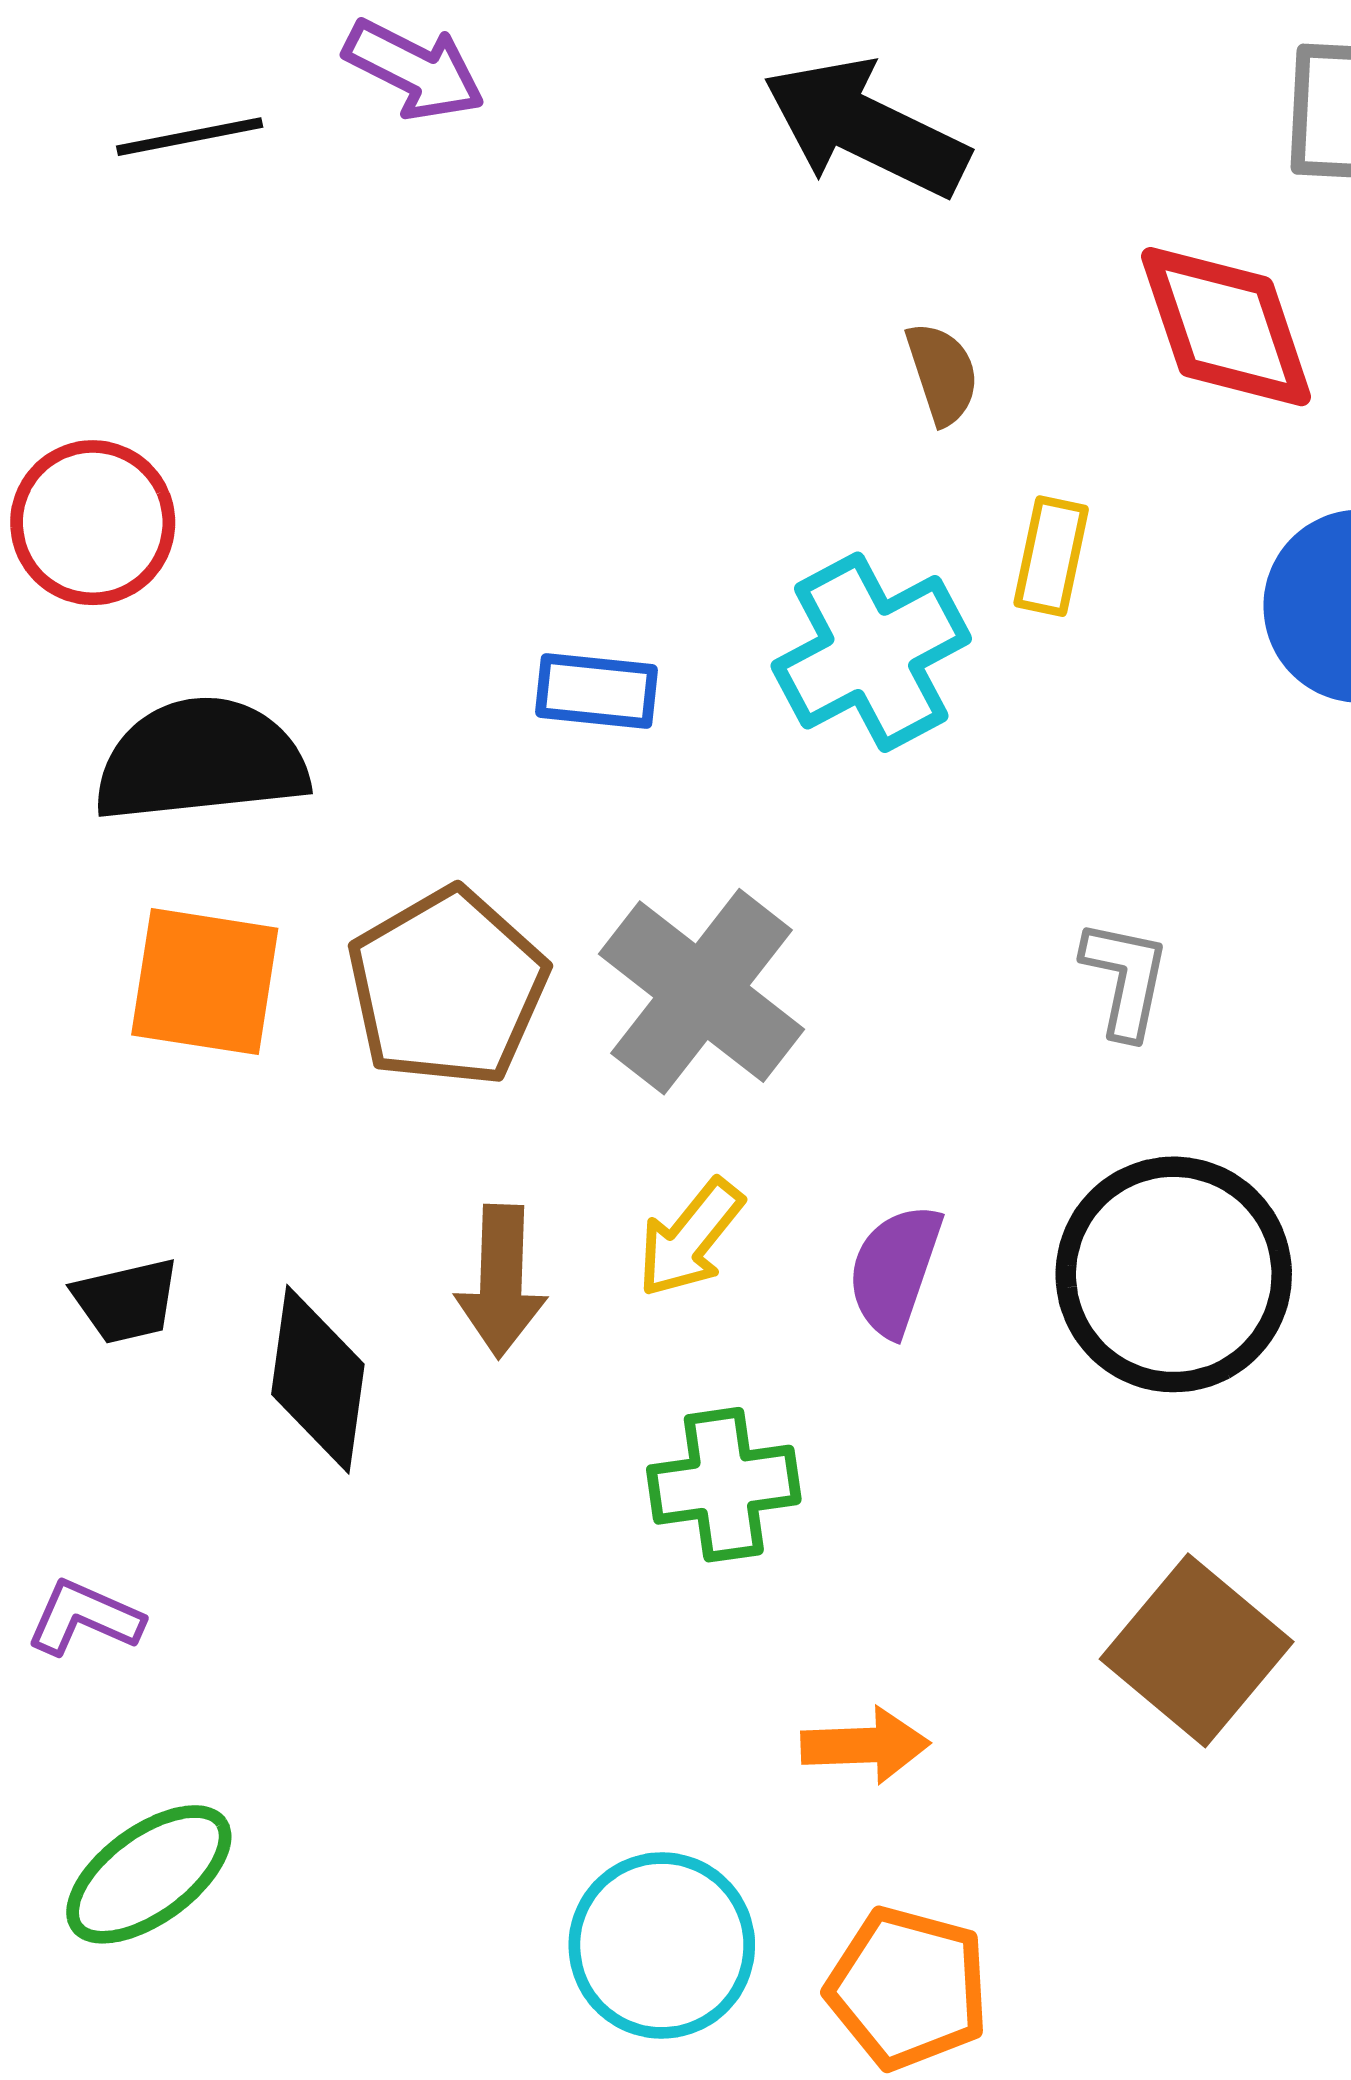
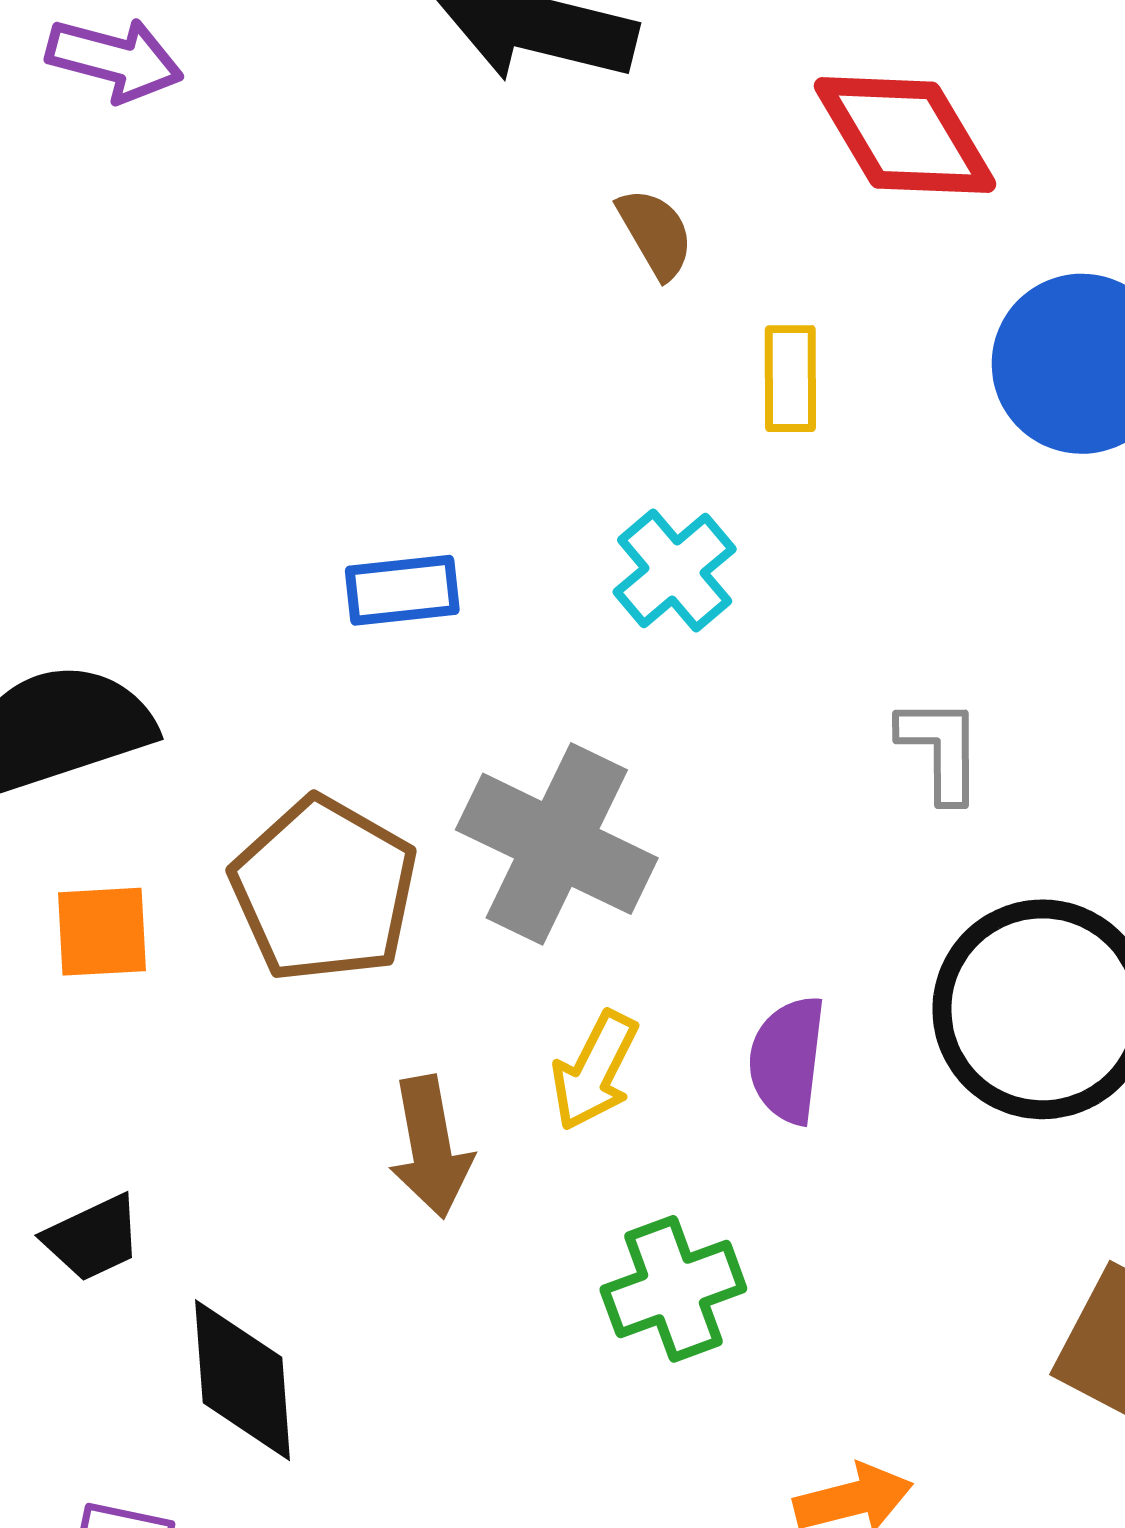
cyan cross: (871, 652) -> (675, 571), moved, size x0.7
orange square: (205, 982) -> (102, 932), size x0.7
black diamond: (318, 1379) -> (242, 1380), moved

